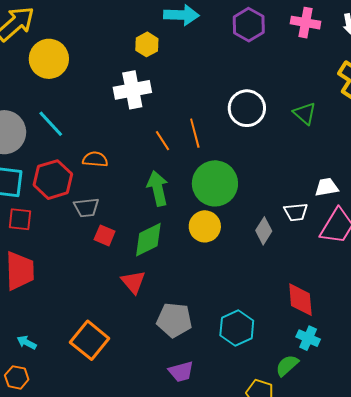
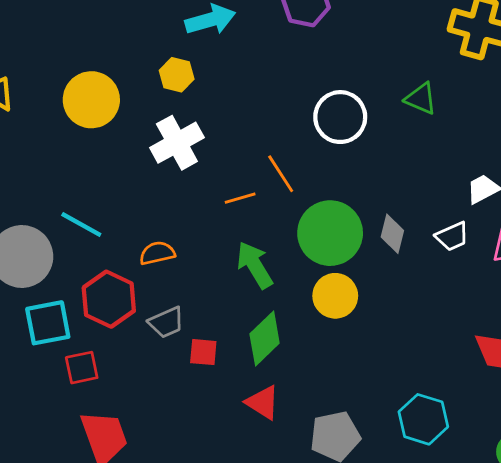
yellow circle: (49, 59) -> (91, 100), moved
orange line: (162, 141) -> (240, 198), turned -55
gray diamond: (264, 231) -> (392, 234), moved

